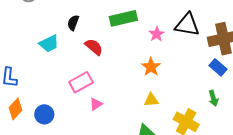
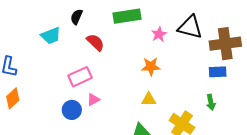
orange star: (151, 67) -> (151, 66), turned 30
blue rectangle: (218, 67) -> (218, 72), turned -48
blue circle: (44, 114) -> (72, 110), moved

